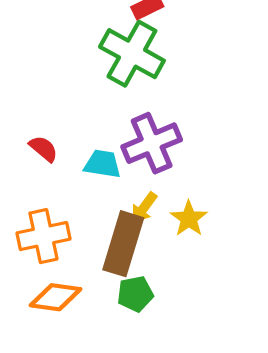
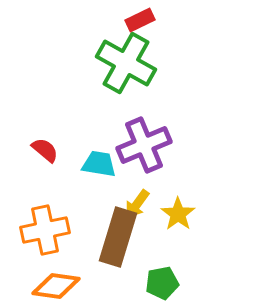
green pentagon: (135, 294) -> (162, 283), moved

